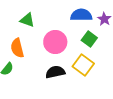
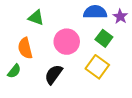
black semicircle: (55, 72) -> (54, 74), moved, turned -42

